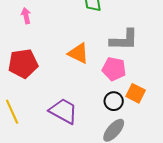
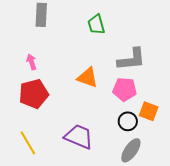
pink arrow: (26, 16) -> (31, 62), moved

